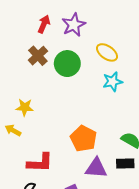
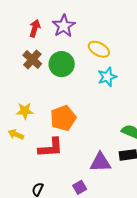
orange pentagon: (84, 138) -> (63, 118), moved, turned 30
red L-shape: (40, 163) -> (51, 148), moved

